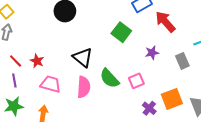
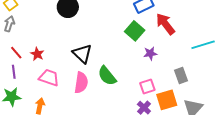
green square: (121, 32) -> (135, 31), moved
gray rectangle: (182, 61) -> (181, 75), moved
pink square: (136, 81) -> (147, 87), moved

